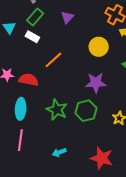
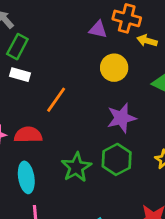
purple triangle: (67, 17) -> (98, 29), moved, turned -48
green star: (57, 110) -> (76, 167), turned 30

